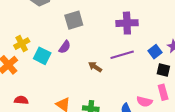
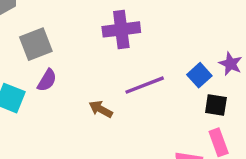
gray square: (74, 20) -> (36, 44), moved
purple cross: (127, 23) -> (121, 29), moved

